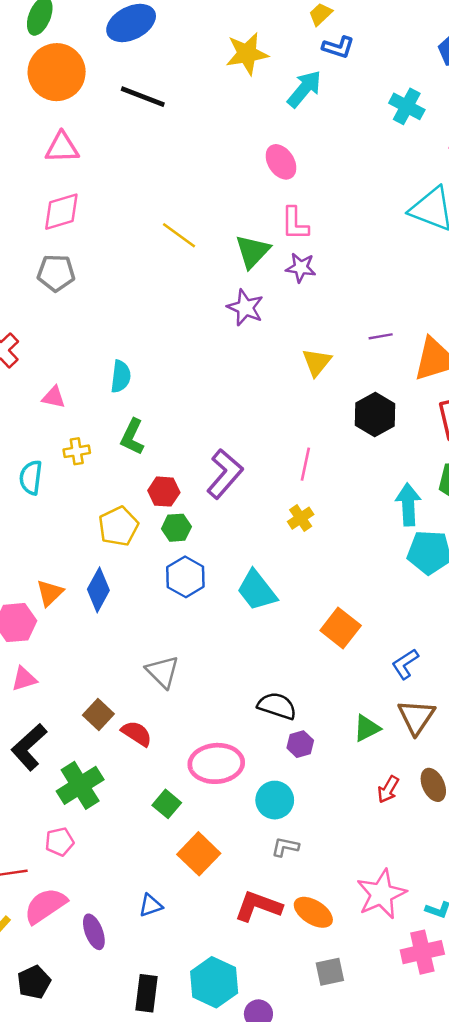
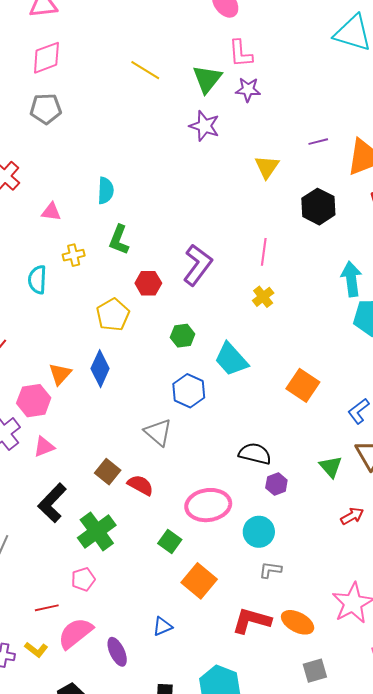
green hexagon: (176, 528) -> (183, 336), moved
blue hexagon: (185, 577) -> (189, 391), moved
green triangle: (367, 728) -> (331, 467), turned -40
red arrow: (388, 789) -> (352, 516), turned -145

